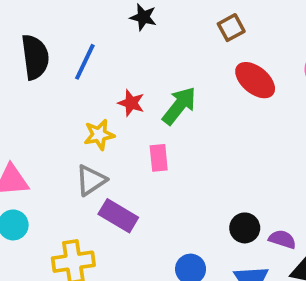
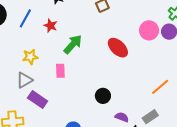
red ellipse: (255, 80) -> (118, 48), moved
red star: (131, 103) -> (51, 26), moved
black circle: (245, 228) -> (103, 96), moved

